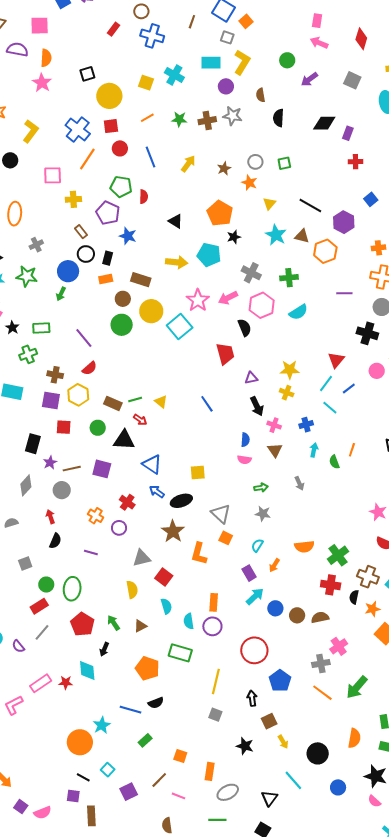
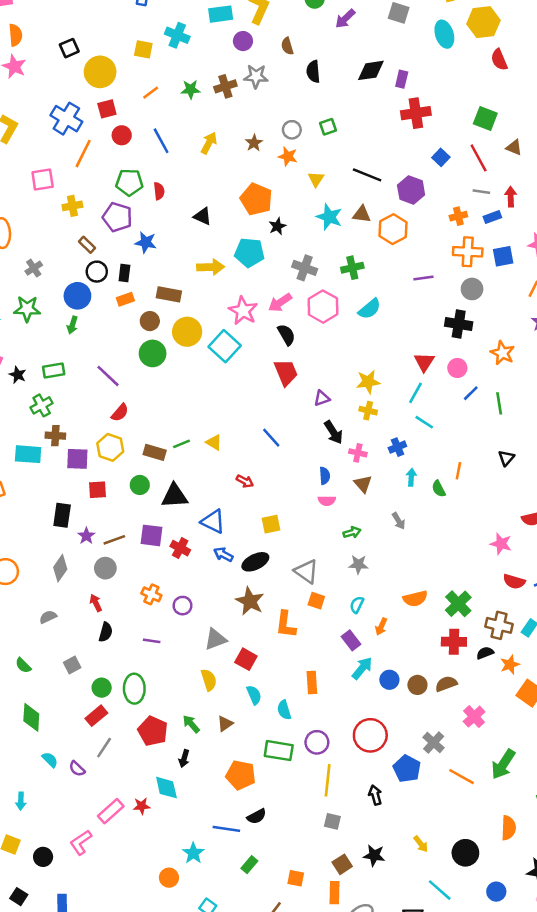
red cross: (356, 162) -> (416, 113), size x1.6
black semicircle: (245, 328) -> (286, 335), moved
pink circle: (377, 371) -> (457, 368), moved
brown cross: (55, 375) -> (55, 436), moved
blue line: (349, 389) -> (471, 393), moved
red arrow: (140, 420) -> (245, 481), moved
red cross: (127, 502) -> (180, 548), moved
black semicircle: (354, 597) -> (485, 653), turned 64
purple circle: (212, 626) -> (317, 742), moved
gray cross: (321, 664) -> (434, 743), moved, turned -30
brown square: (269, 721) -> (342, 864), moved
orange circle: (80, 742) -> (169, 878), size x0.6

